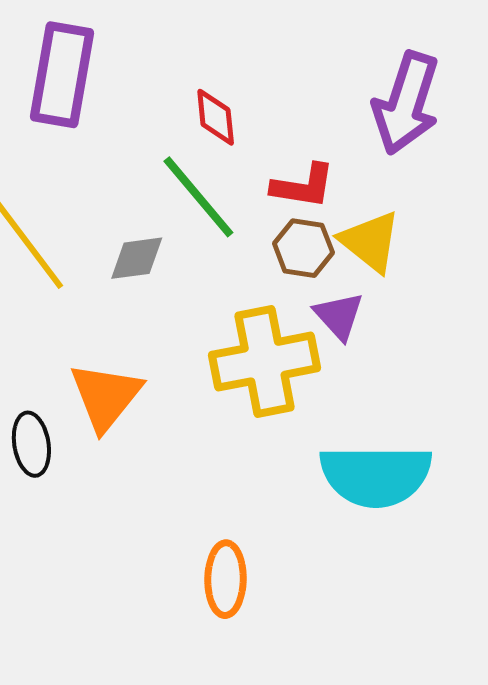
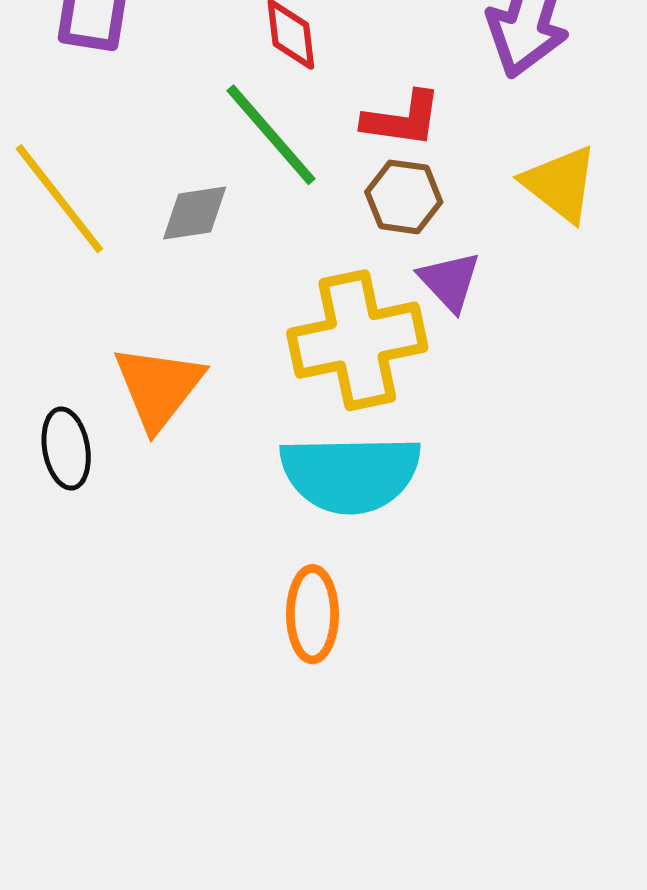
yellow triangle: (370, 242) -> (560, 184), moved
cyan semicircle: (376, 476) -> (350, 474), moved

